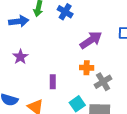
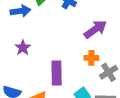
purple rectangle: (53, 82) -> (57, 73), size x1.6

